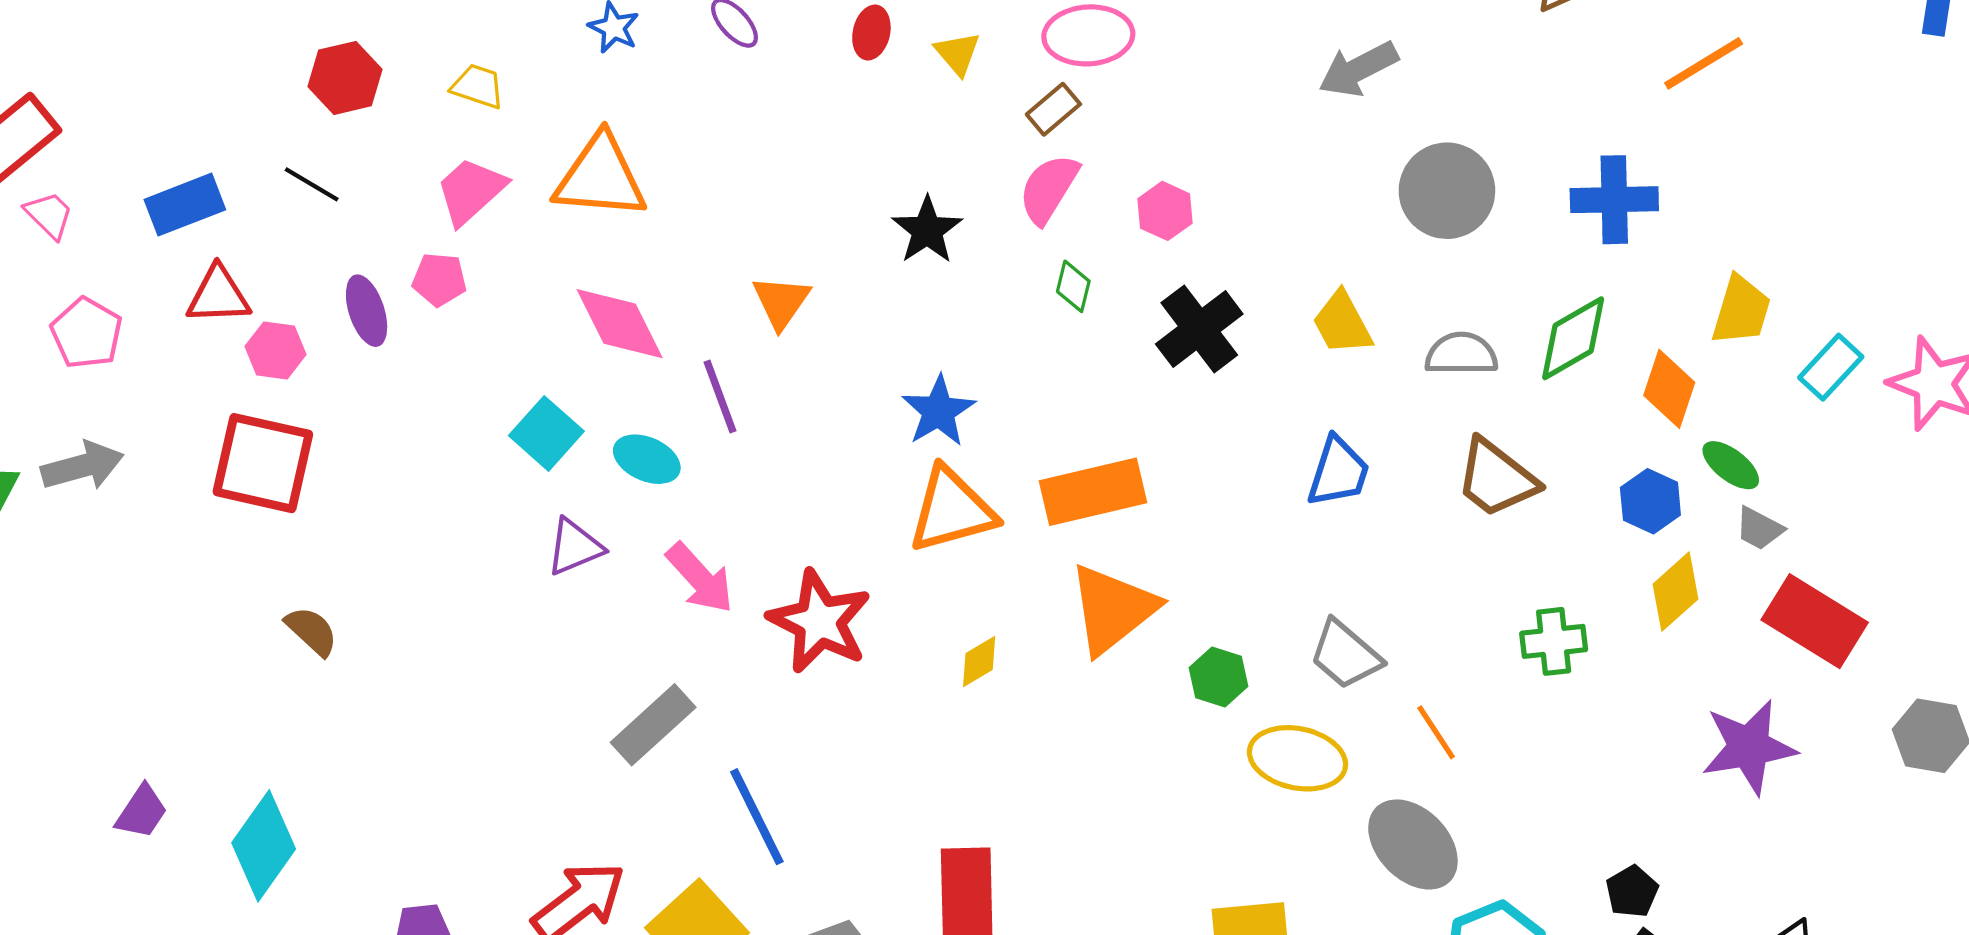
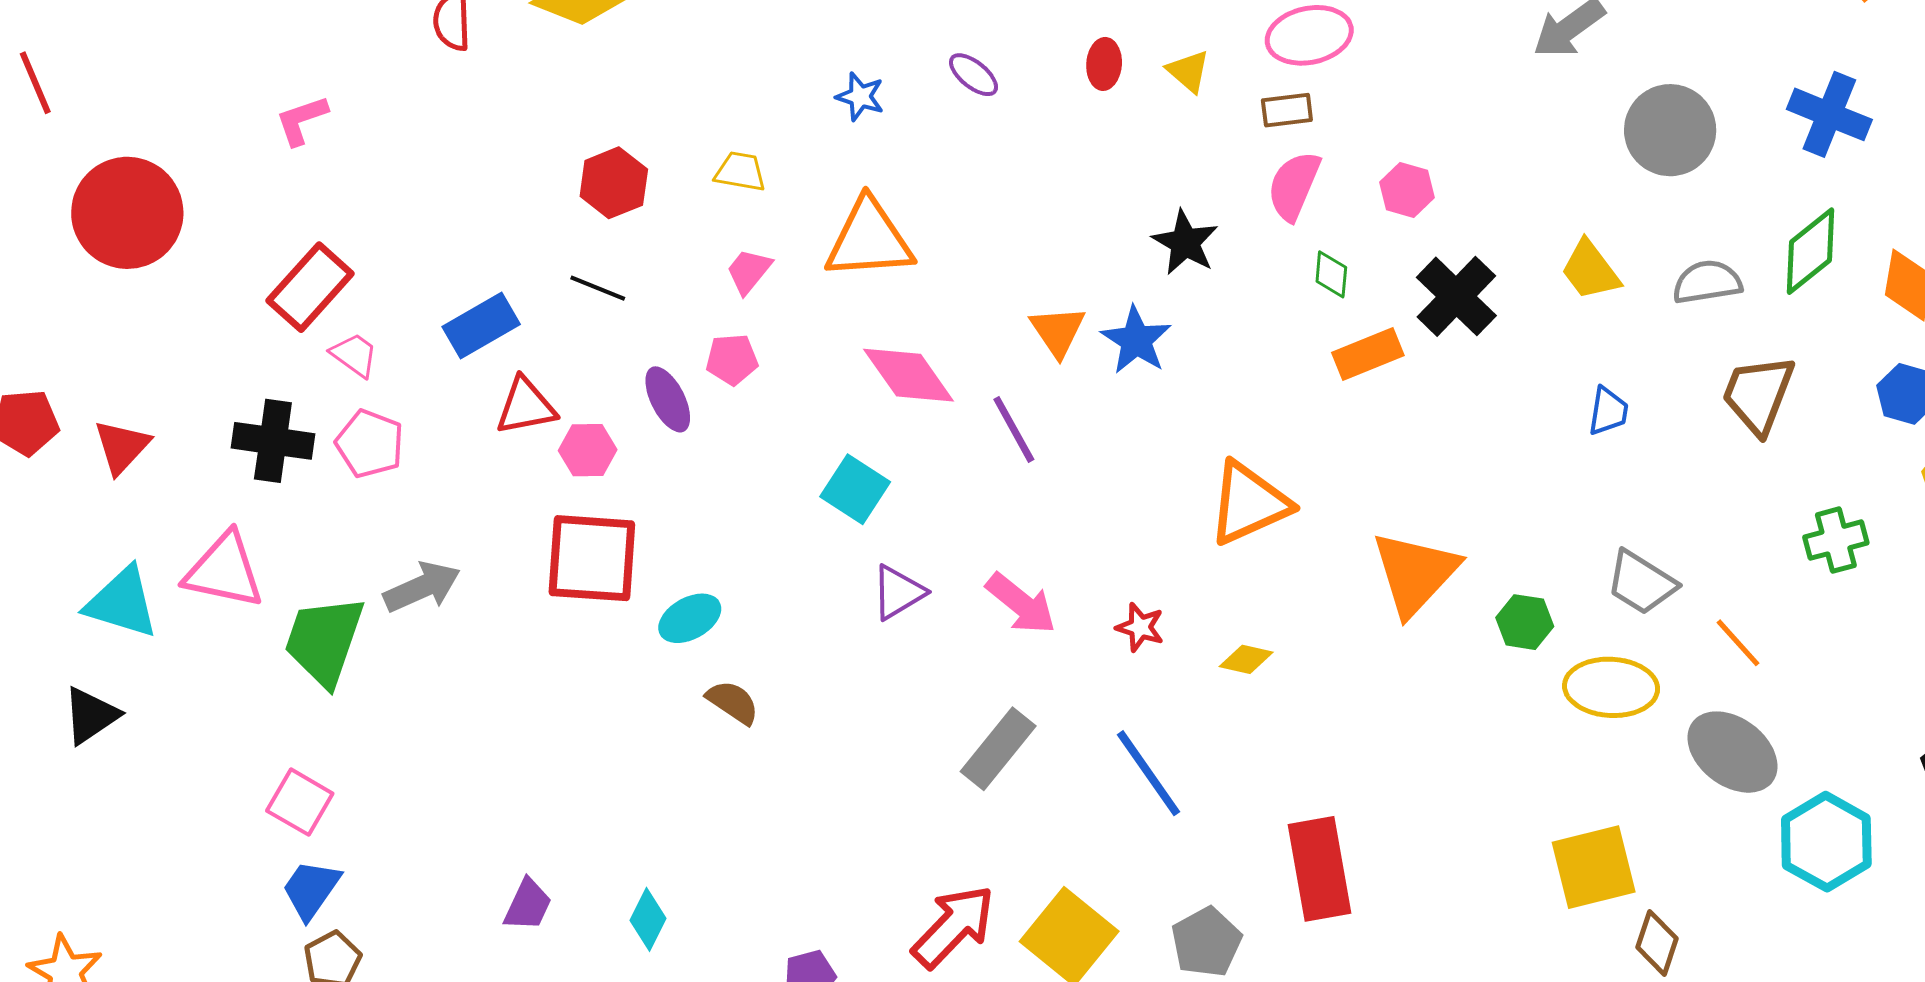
brown rectangle: (1053, 109) -> (1287, 110), turned 42
pink trapezoid: (471, 191) -> (749, 271), size x0.7
blue cross: (1614, 200) -> (1829, 114), turned 32
pink pentagon: (87, 333) -> (370, 444), moved
blue star: (938, 411) -> (1136, 340), moved
cyan ellipse: (647, 459) -> (690, 618), moved, turned -44
blue trapezoid: (1338, 472) -> (1608, 411), size x0.7
brown trapezoid: (1496, 478) -> (1758, 394), turned 82
orange rectangle: (1093, 492) -> (1368, 354), moved, size x0.7
red star: (820, 621) -> (1140, 627), size x0.5
brown semicircle: (312, 631) -> (733, 702), moved
yellow diamond: (979, 661) -> (1246, 659), moved, turned 52
blue line: (757, 817) -> (1148, 773), moved
cyan diamond: (264, 846) -> (648, 919), size x0.6

